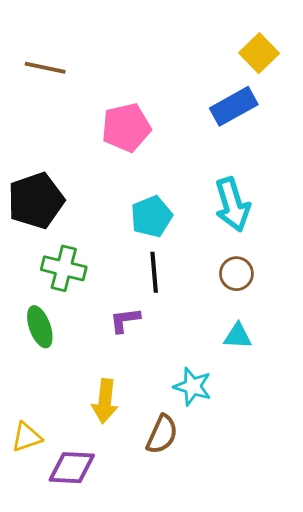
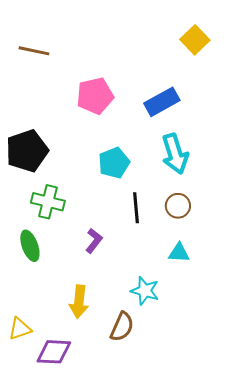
blue rectangle: (234, 106) -> (162, 102), moved
black line: (154, 272) -> (136, 208), moved
purple L-shape: (125, 320) -> (94, 241), turned 135

